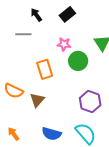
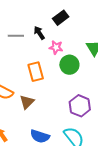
black arrow: (36, 15) -> (39, 33), moved

